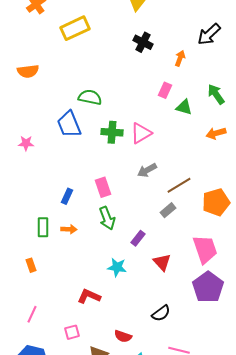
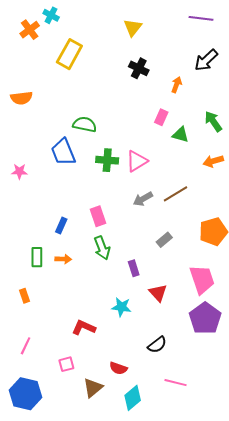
yellow rectangle: (75, 28) -> (69, 54), turned -36
brown line: (179, 185) -> (176, 194), moved
purple rectangle: (138, 238) -> (134, 268), turned -56
cyan star: (117, 267) -> (121, 307), moved

